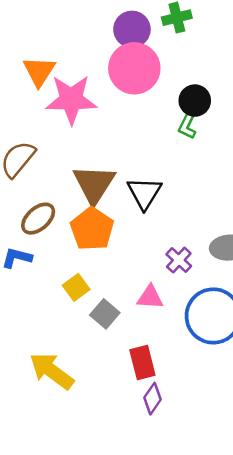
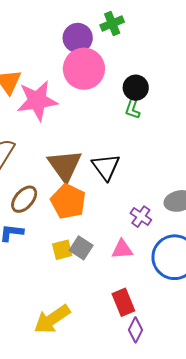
yellow square: (76, 287) -> (62, 250), turned 30
gray square: (105, 314) -> (81, 248), moved
yellow arrow: (52, 371) -> (52, 319), turned -63

